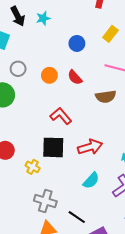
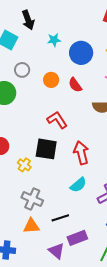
cyan star: (43, 18) -> (54, 40), moved
blue circle: (77, 43) -> (81, 53), size x1.5
red arrow: (90, 147) -> (81, 153), turned -95
black line: (77, 217) -> (60, 218), turned -60

